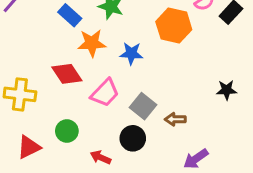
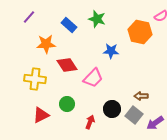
orange star: (92, 43) -> (46, 44), moved
gray square: (143, 106) -> (134, 115), moved
red arrow: (101, 157) -> (90, 122), turned 88

